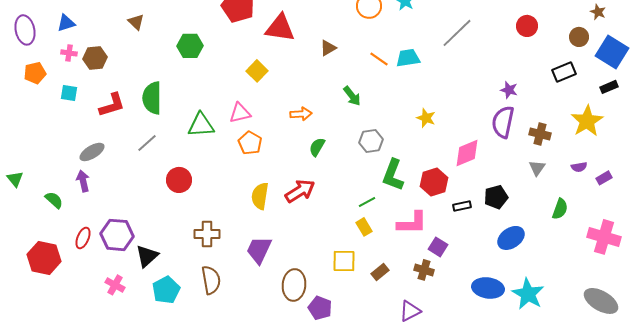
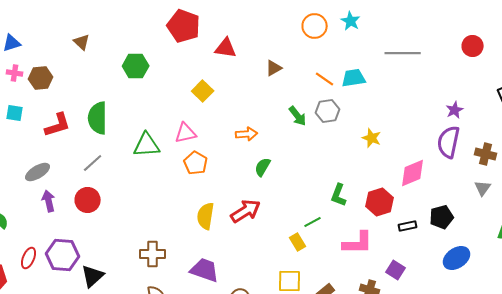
red triangle: (280, 28) -> (226, 48), size x0.7
gray line: (457, 33) -> (403, 53), turned 44
purple star: (509, 90) -> (455, 110), turned 30
gray hexagon: (371, 141) -> (328, 111), moved
green L-shape: (393, 175) -> (339, 195), size x0.7
red circle: (179, 180) -> (88, 200), moved
purple arrow: (83, 181) -> (49, 201), moved
yellow rectangle: (364, 227) -> (298, 242), moved
purple square: (438, 247) -> (396, 270), moved
purple trapezoid: (259, 250) -> (205, 270), turned 84

